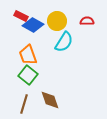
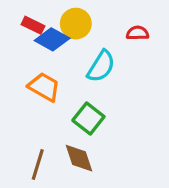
yellow circle: (57, 21) -> (76, 24), moved
orange trapezoid: (28, 55) -> (44, 87), turned 140
green square: (28, 75) -> (88, 119), moved

